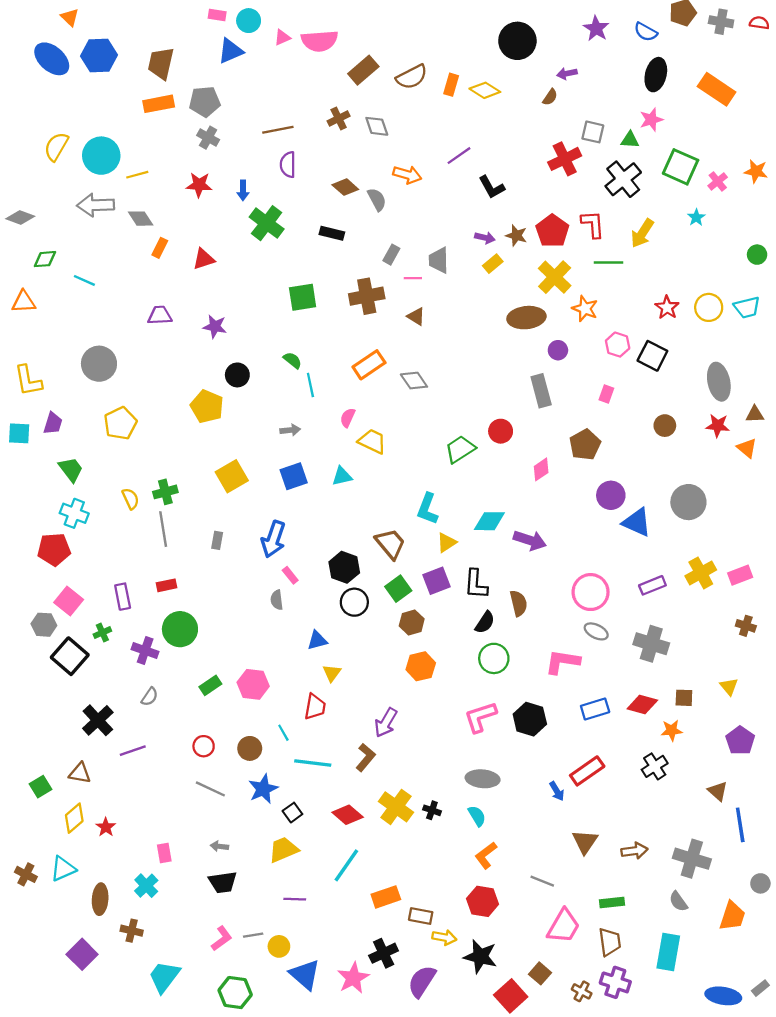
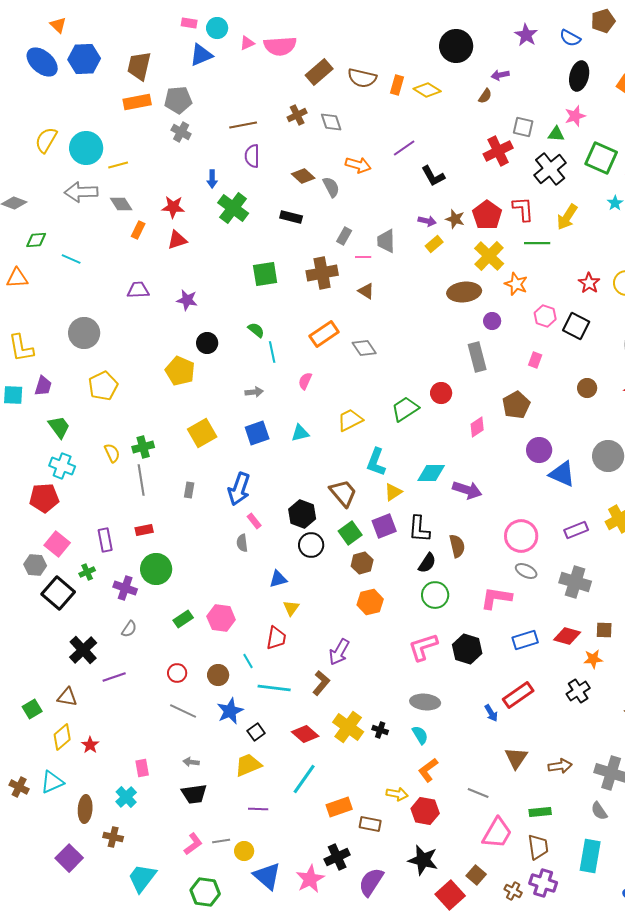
brown semicircle: (412, 77) -> (362, 78), turned 40
red star: (199, 185) -> (173, 207), moved
yellow trapezoid: (372, 441) -> (350, 420), moved, turned -52
yellow arrow: (444, 937) -> (397, 794), moved

